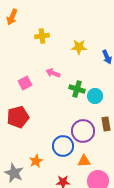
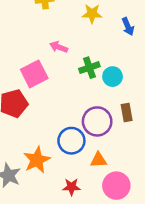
pink square: (25, 83) -> (34, 74), moved, size x1.5
green cross: (77, 89) -> (89, 68), turned -35
orange star: (36, 161) -> (37, 160), size x1.5

